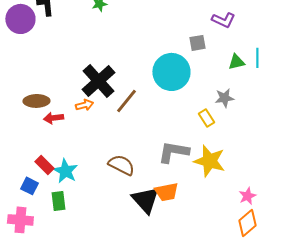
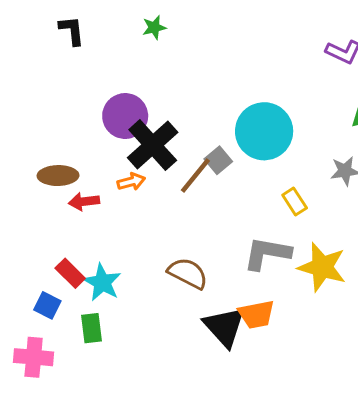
purple circle: (20, 19) -> (125, 116), moved
gray square: (197, 43) -> (218, 160), moved, turned -30
yellow rectangle: (206, 118) -> (295, 201), moved

